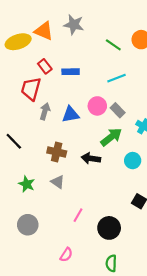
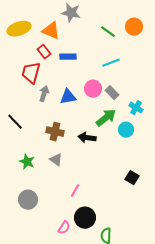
orange triangle: (44, 31) -> (51, 31), moved
cyan circle: (133, 161) -> (126, 130), moved
black circle: (109, 228) -> (85, 218), moved

